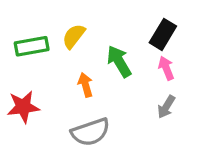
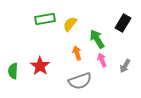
green rectangle: (32, 46) -> (45, 19), moved
pink arrow: (166, 68) -> (102, 60), moved
red star: (23, 107) -> (40, 66), turned -30

